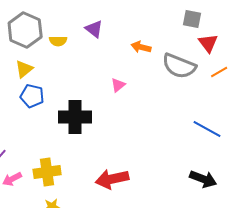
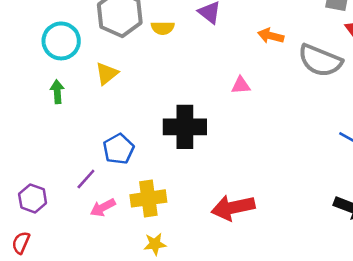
yellow triangle: (24, 69) -> (107, 74), moved
pink triangle: (118, 85) -> (241, 85), turned 35
blue pentagon: (32, 96) -> (118, 149), moved, turned 30

